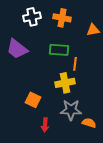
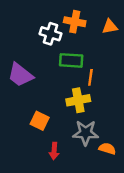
white cross: (32, 17) -> (51, 34), moved, turned 30
orange triangle: (93, 30) -> (110, 27), moved
purple trapezoid: (17, 49) -> (20, 75), moved

